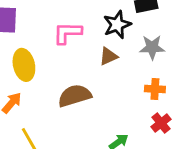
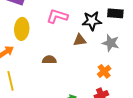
orange cross: (155, 89) -> (104, 71), turned 32
brown semicircle: (75, 96) -> (49, 60), size x0.6

